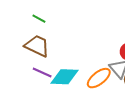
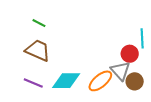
purple line: (42, 72) -> (33, 83), moved

